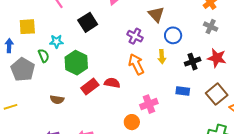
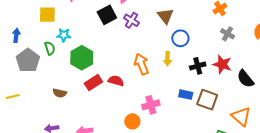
black square: (88, 22) -> (107, 15), moved
yellow square: (27, 27) -> (47, 15), moved
gray cross: (211, 27) -> (228, 34), moved
purple cross: (135, 36) -> (131, 20), moved
brown square: (217, 94) -> (207, 100), moved, turned -35

